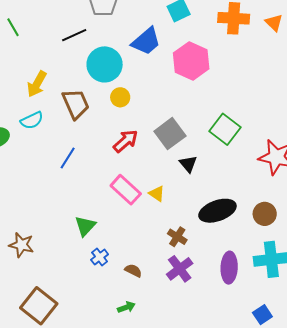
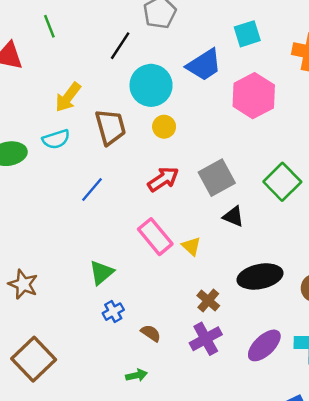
black line: (74, 35) -> (120, 46), turned -40
black triangle: (188, 164) -> (233, 216), turned -36
purple ellipse: (229, 268) -> (264, 345), turned 36

